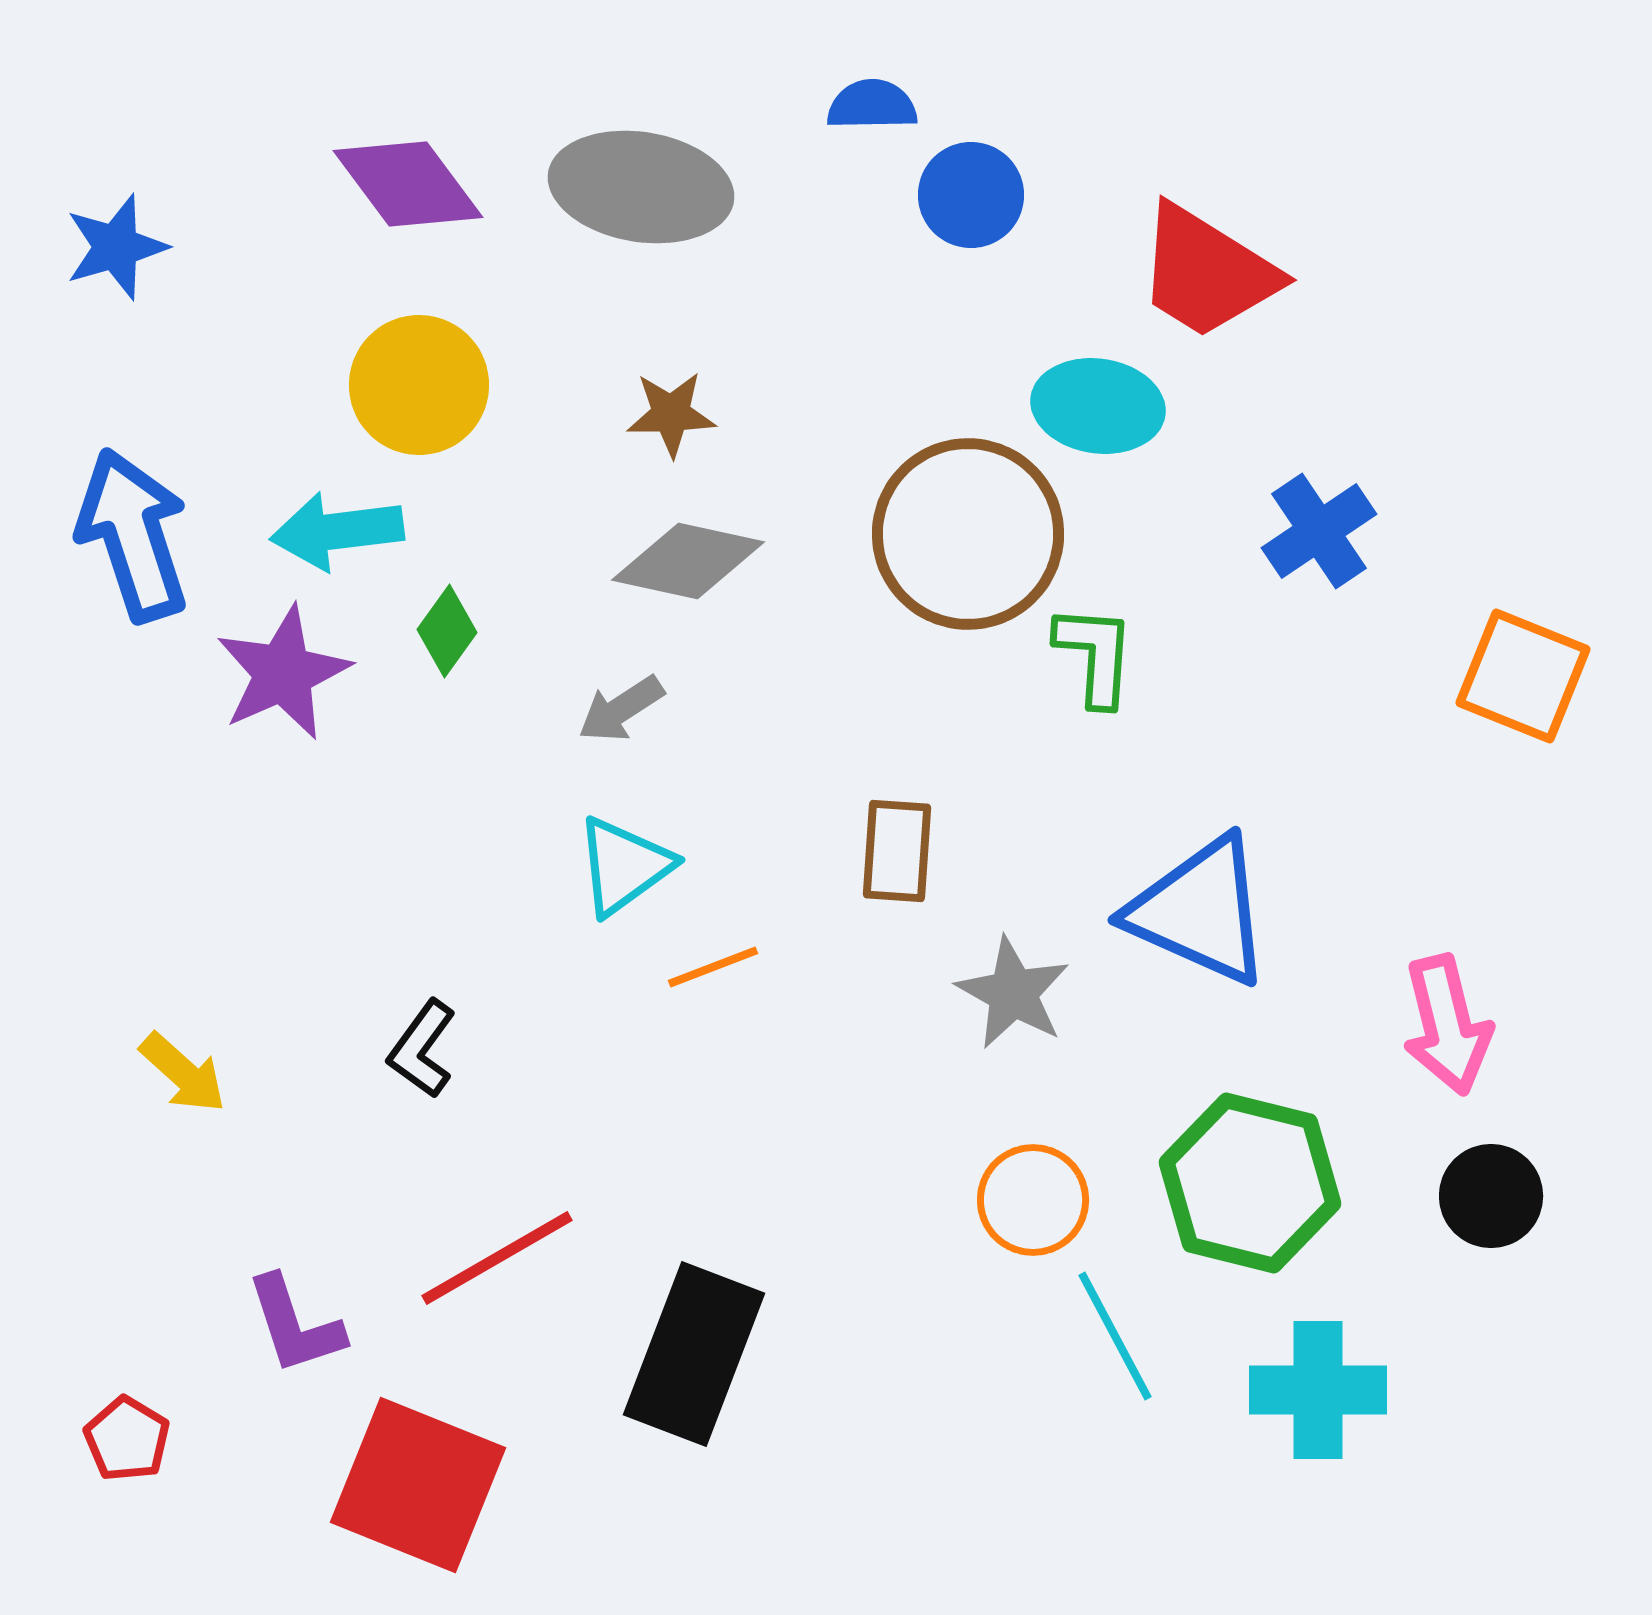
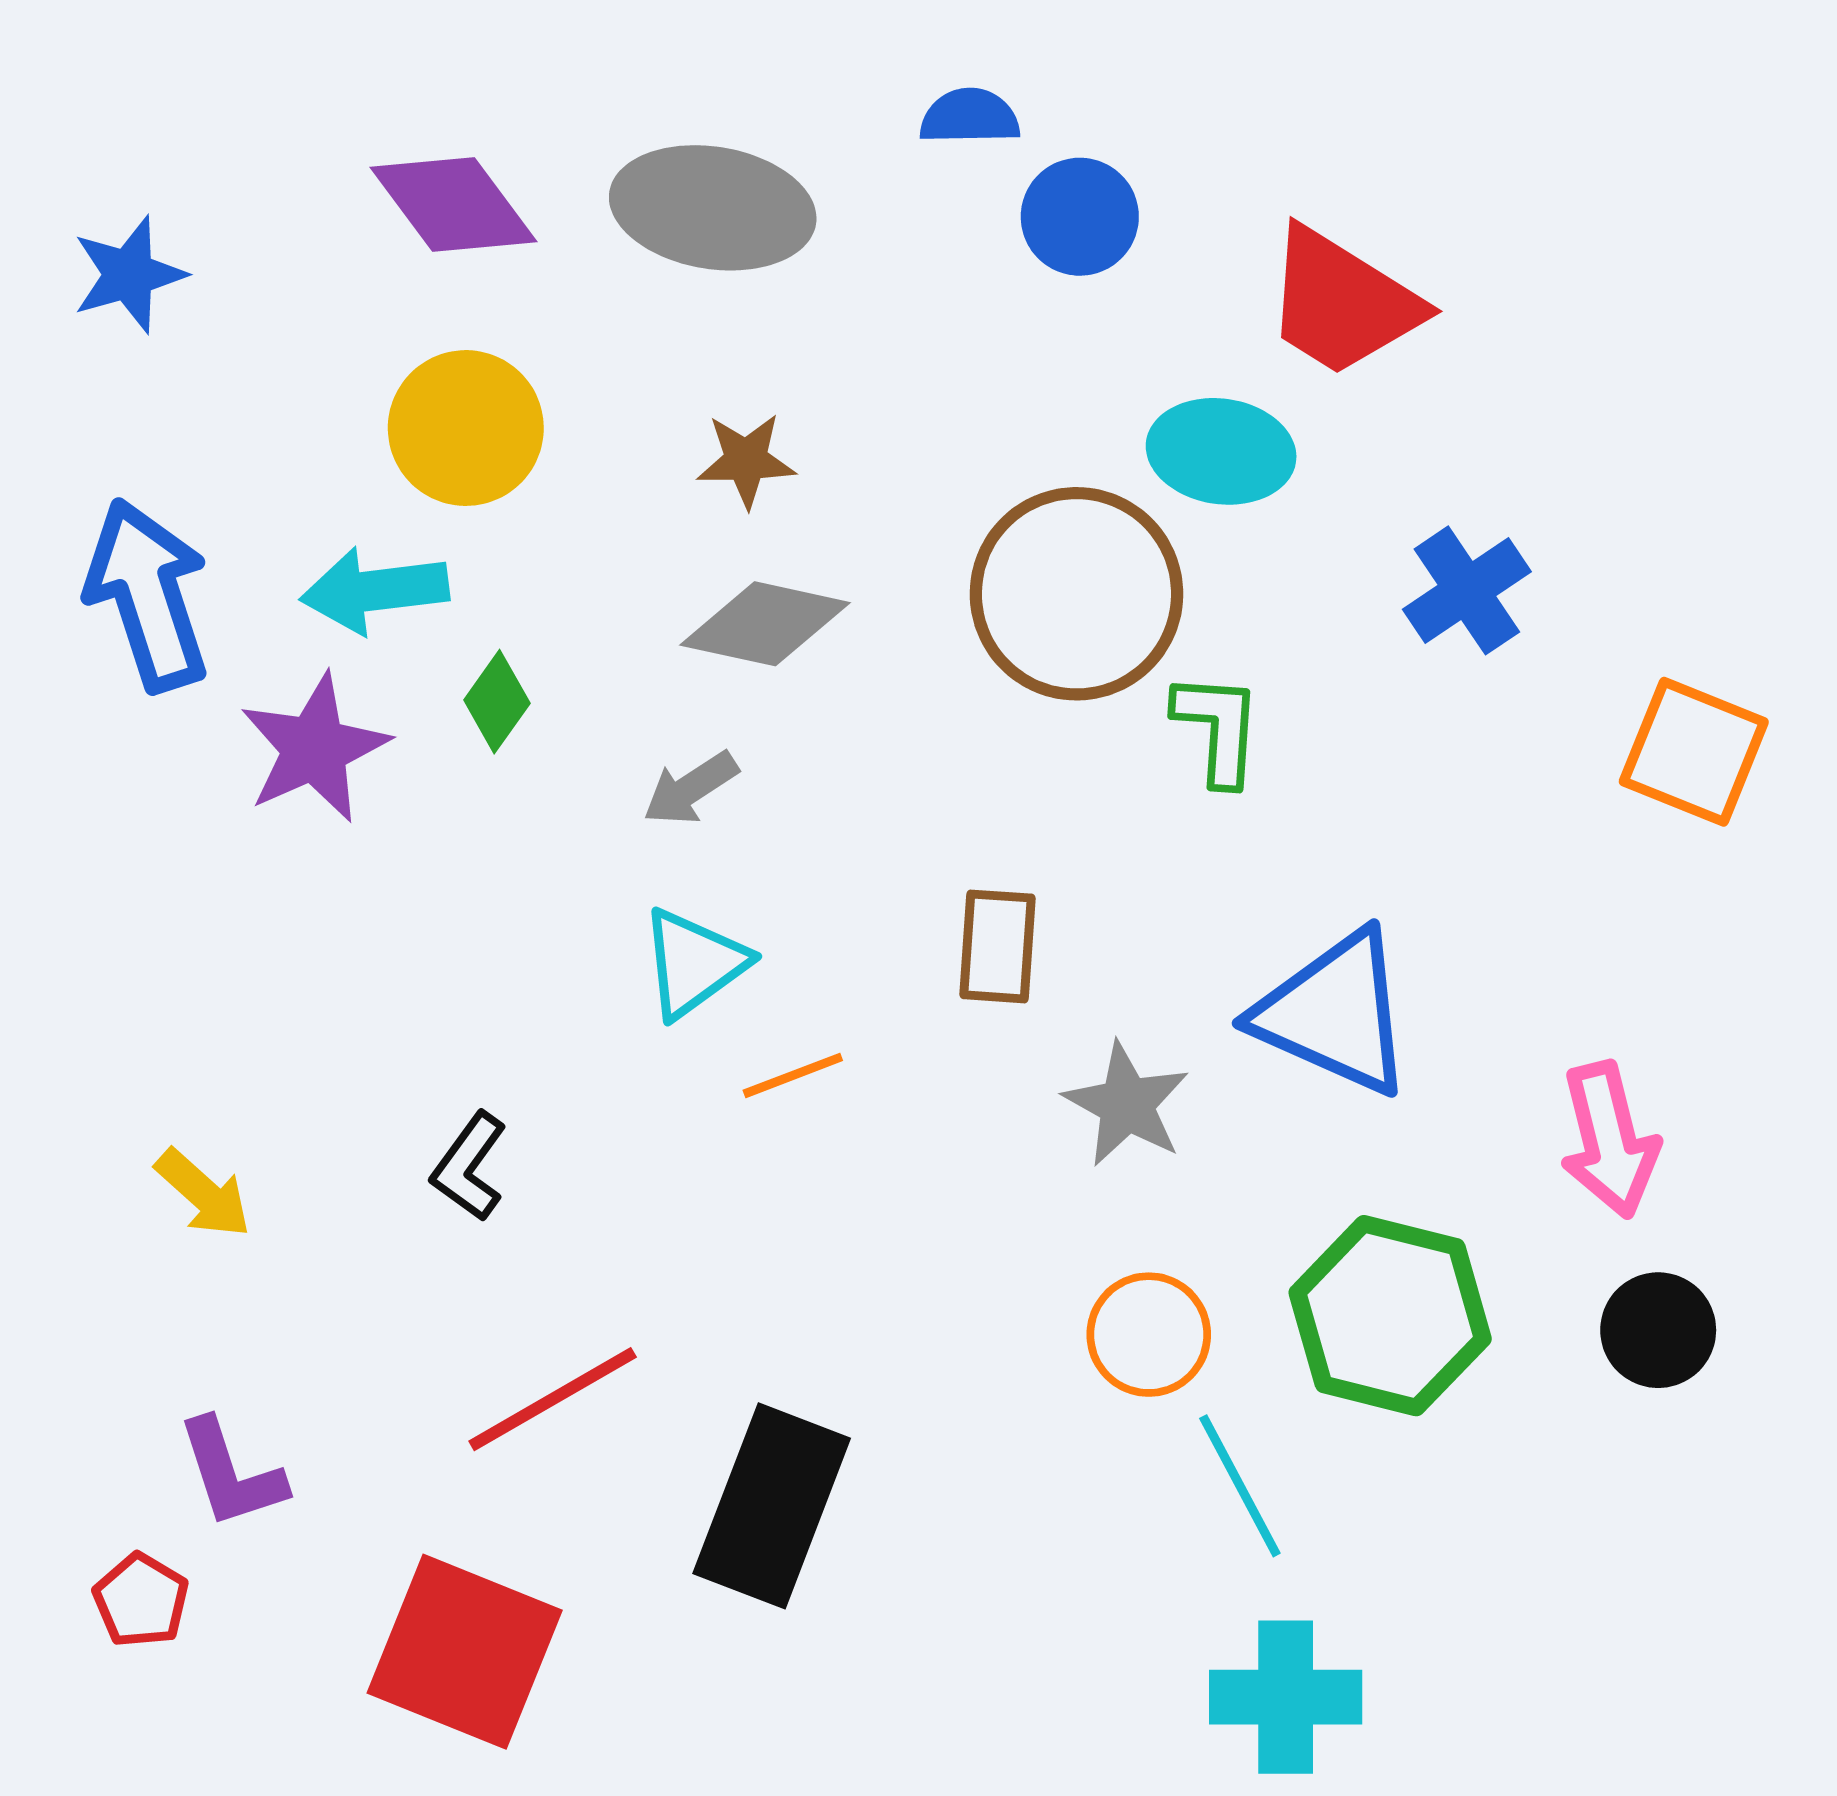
purple L-shape: (295, 1325) -> (231, 1474), moved
cyan cross: (1318, 1390) -> (1286, 1697), moved

